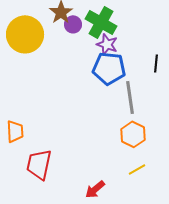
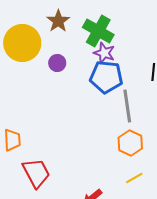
purple circle: (73, 24) -> (57, 63), moved
red trapezoid: (39, 164) -> (36, 173), turned 140

